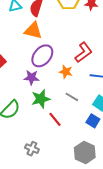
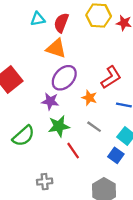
gray cross: (32, 149) -> (45, 182), turned -32

